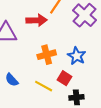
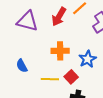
red arrow: (36, 20) -> (59, 17), turned 108
yellow line: (44, 86) -> (50, 79), turned -42

